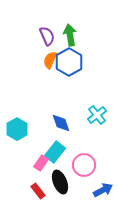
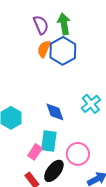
cyan rectangle: (55, 152) -> (49, 141), turned -30
black ellipse: (60, 182) -> (54, 171), turned 60

